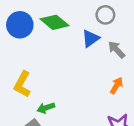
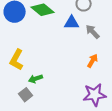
blue triangle: (90, 38) -> (72, 23), turned 35

